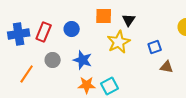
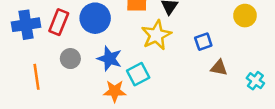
blue circle: (72, 29) -> (95, 18), size x1.5
orange line: (27, 74) -> (36, 77), turned -42
cyan square: (110, 86) -> (138, 74), moved

